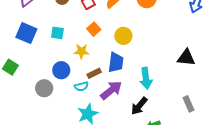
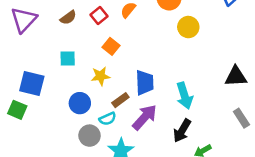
blue square: (26, 33) -> (32, 83), moved
yellow circle: (123, 36) -> (188, 27), moved
black triangle: (186, 58) -> (236, 77), moved
gray circle: (44, 88) -> (90, 136), moved

